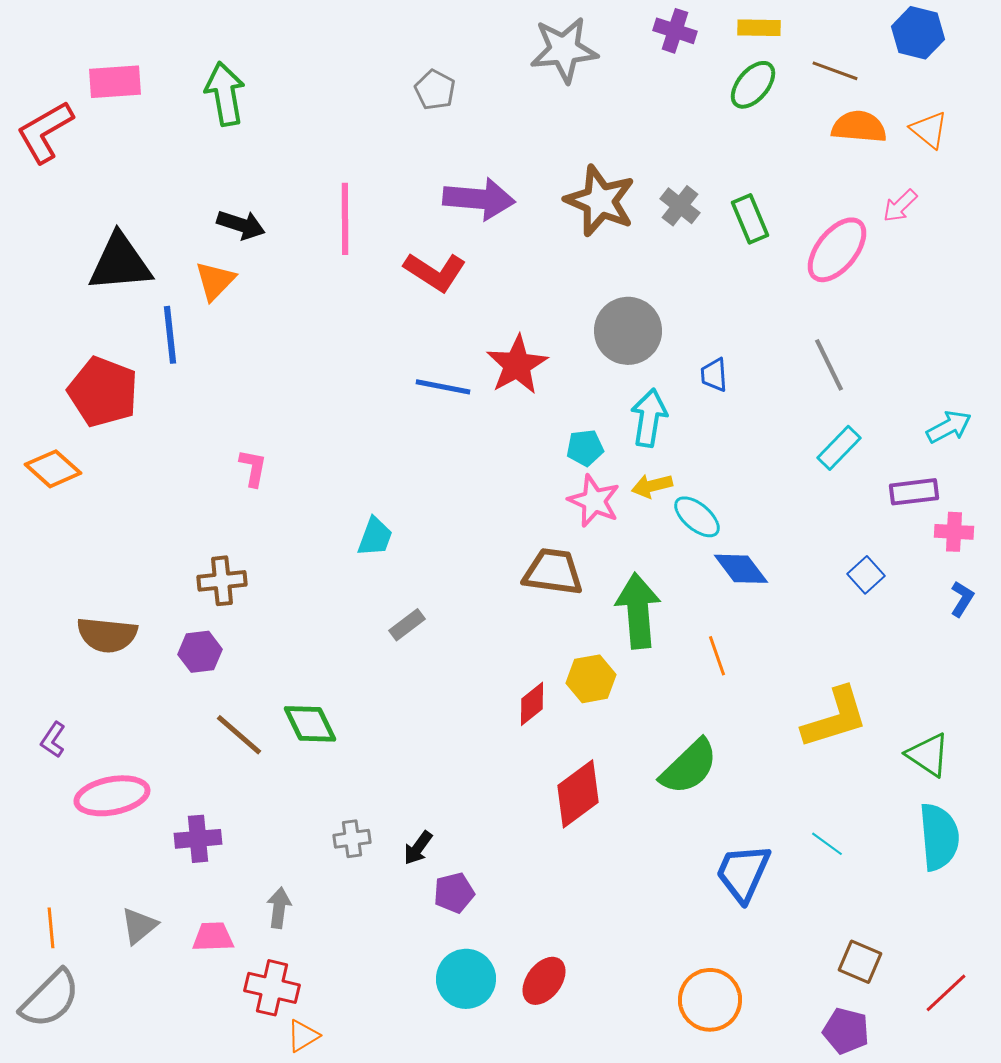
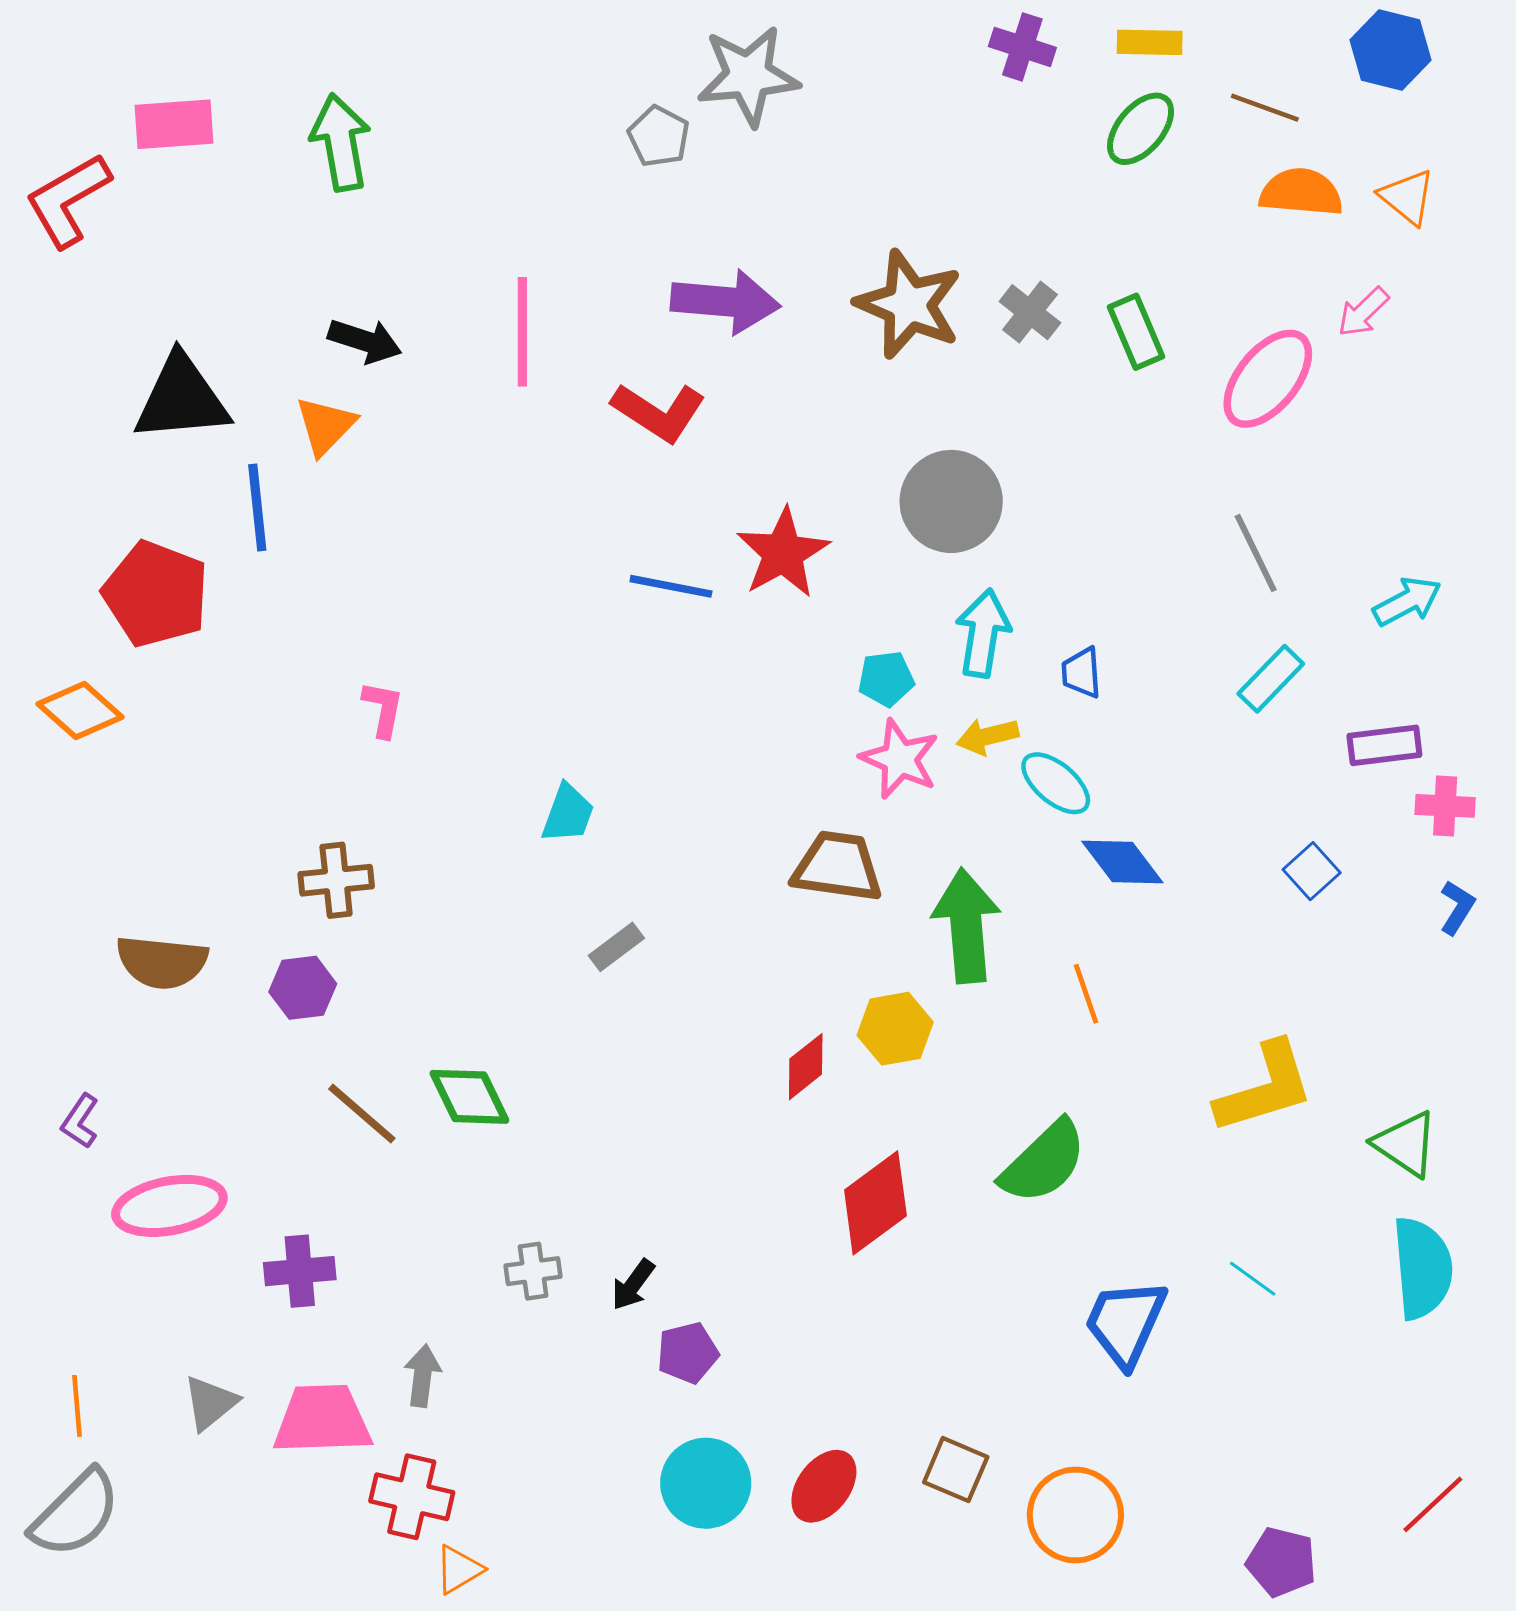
gray star: (564, 50) -> (748, 76), moved
blue trapezoid: (714, 375) -> (1081, 673), moved
cyan arrow: (949, 427) -> (1407, 601), moved
pink trapezoid: (213, 937) -> (322, 1420), size x1.6
brown square: (860, 962) -> (956, 1470), moved

